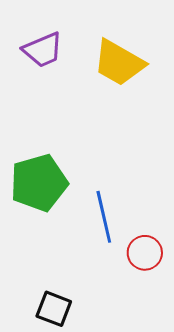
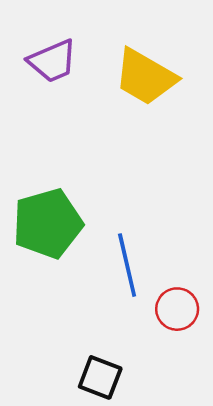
black square: (54, 309) -> (100, 377), moved

